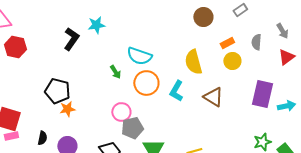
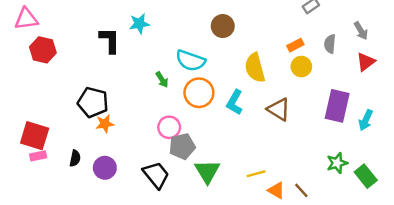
brown circle: (203, 17) -> (223, 26), moved
black L-shape: (71, 39) -> (110, 40), turned -35
cyan arrow: (286, 106) -> (366, 120), turned 126

